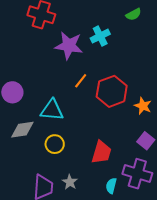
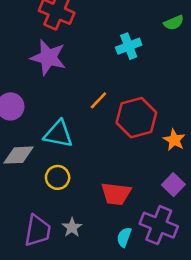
purple star: (69, 46) -> (48, 57), moved
red trapezoid: (102, 152) -> (116, 194), turned 75

